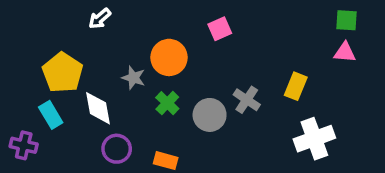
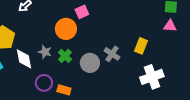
pink square: (220, 29) -> (82, 12), moved
gray star: (134, 78) -> (45, 52), moved
purple circle: (117, 149) -> (44, 83), moved

